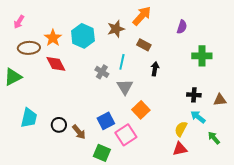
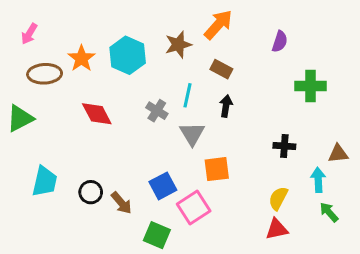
red diamond: (56, 64) -> (97, 114), moved
black arrow: (155, 69) -> (226, 106), moved
black cross: (194, 95) -> (284, 146), moved
orange square: (141, 110) -> (217, 169), turned 36
cyan arrow: (198, 117) -> (318, 180), moved, turned 49

